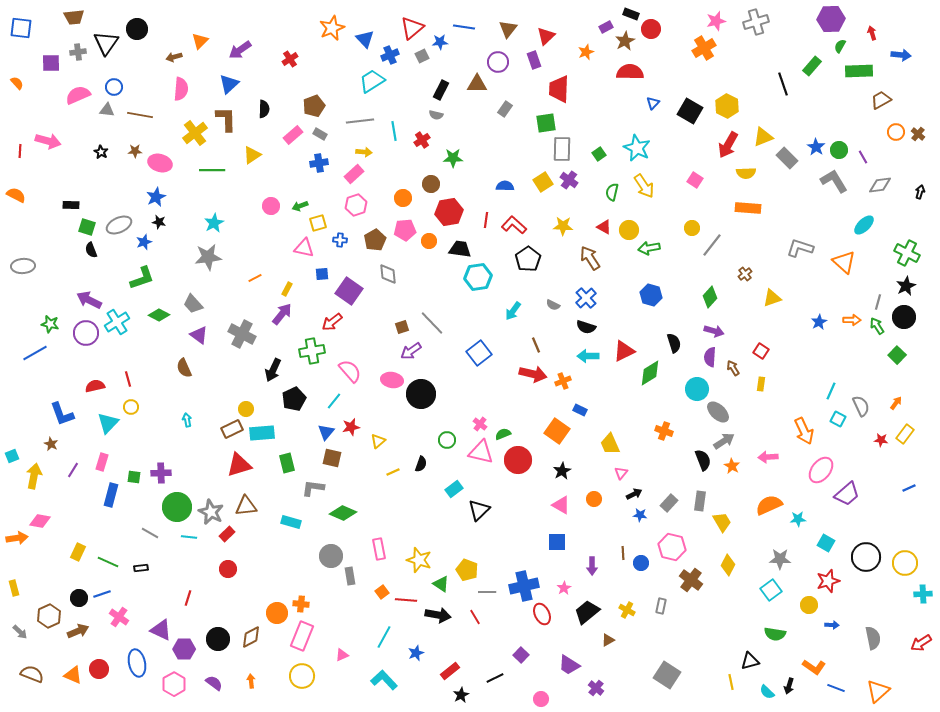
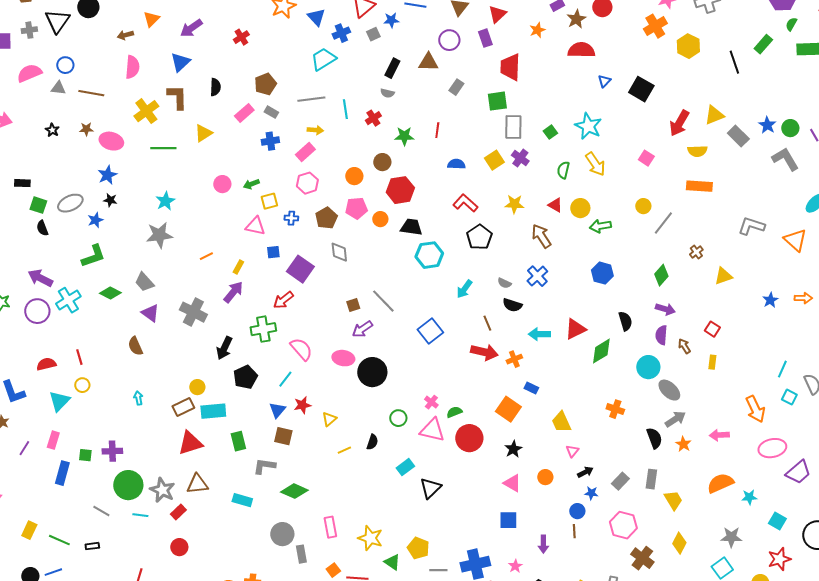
yellow hexagon: (727, 106) -> (688, 46), moved
red line: (486, 220) -> (437, 130), moved
black semicircle: (586, 327) -> (512, 305), moved
pink ellipse: (821, 470) -> (772, 448), turned 40
blue circle: (641, 563) -> (577, 511), moved

